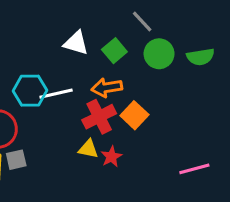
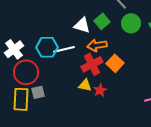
white triangle: (76, 43) -> (82, 25), moved

